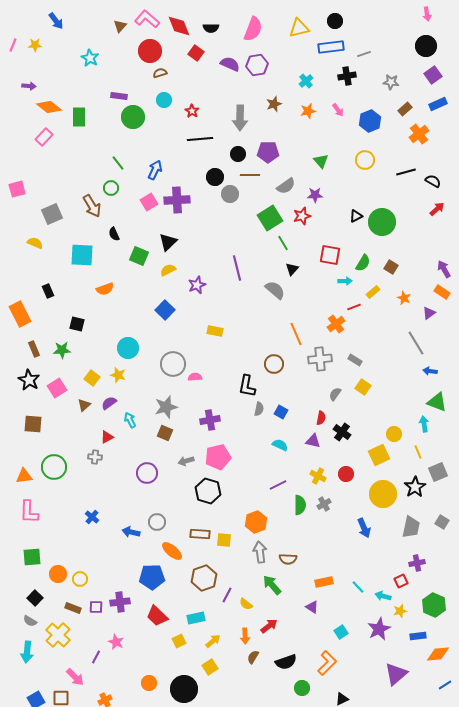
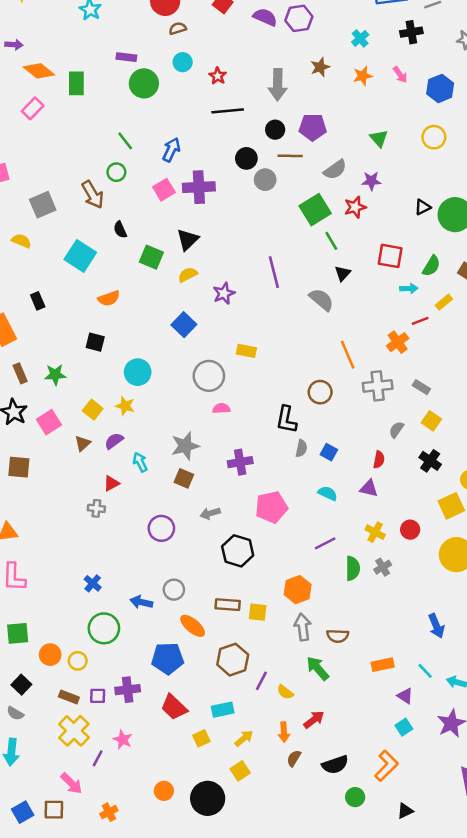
cyan square: (82, 255) -> (80, 256), turned 30
black square: (77, 324) -> (95, 342), moved
gray circle: (173, 364) -> (209, 376), moved
black cross: (342, 432) -> (430, 461), moved
pink pentagon: (218, 457) -> (271, 507), moved
green circle: (54, 467) -> (104, 628), moved
blue arrow: (364, 528) -> (436, 626), moved
purple triangle: (312, 607) -> (405, 696), moved
yellow cross: (58, 635) -> (74, 731), moved

